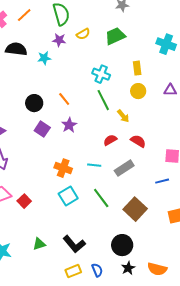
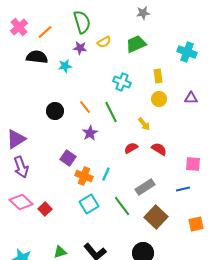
orange line: (24, 15) -> (45, 32), moved
green line: (103, 100) -> (111, 112), moved
purple square: (42, 129) -> (68, 158), moved
cyan line: (94, 165) -> (106, 174), moved, turned -72
gray rectangle: (124, 168) -> (145, 187), moved

